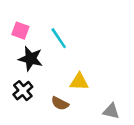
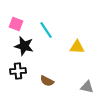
yellow triangle: (79, 82) -> (77, 47), moved
black cross: (23, 91) -> (18, 71), turned 35

